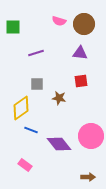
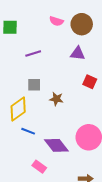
red square: (81, 81) -> (90, 82), moved, turned 32
pink rectangle: (25, 165) -> (39, 167), moved

